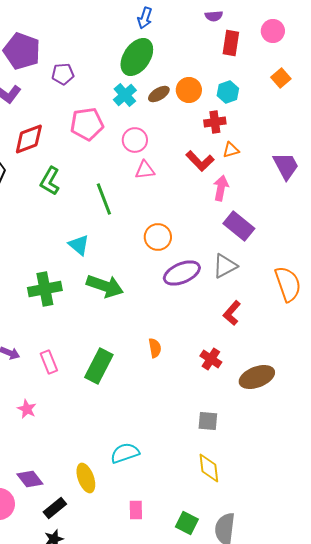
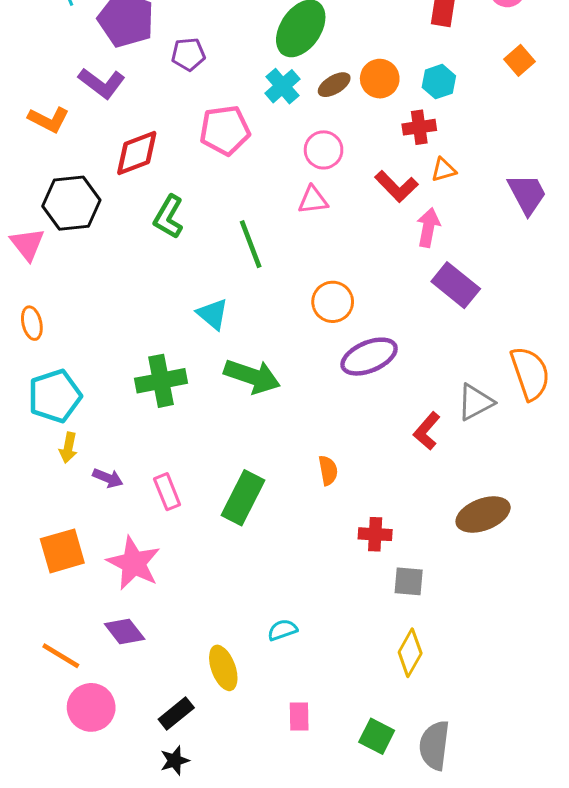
pink circle: (135, 140) -> (324, 150), moved
gray triangle: (225, 266) -> (475, 402), moved
red L-shape: (232, 313) -> (427, 431), moved
red cross: (211, 359) -> (375, 534), moved, turned -30
pink star: (27, 409) -> (134, 563), size x1.8
cyan semicircle: (125, 453) -> (283, 630), size x0.7
yellow diamond: (209, 468) -> (410, 653), turned 36
purple diamond: (30, 479) -> (125, 631), moved

